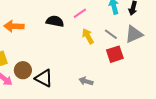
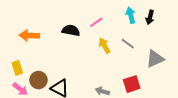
gray triangle: (134, 34) -> (155, 59), moved
red square: (115, 54) -> (132, 84), moved

